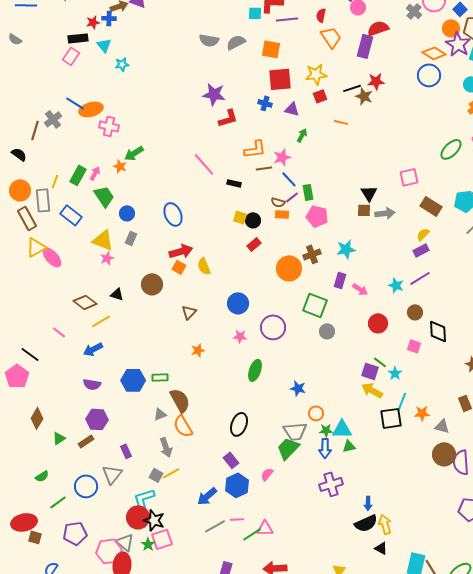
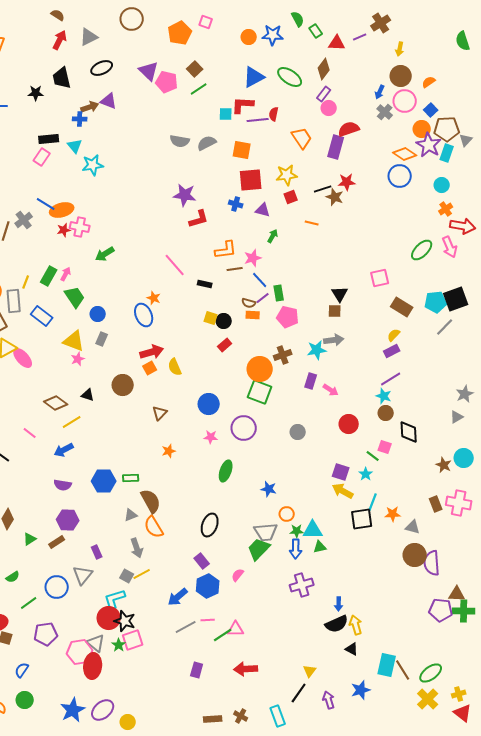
red semicircle: (321, 15) -> (274, 114), moved
red star: (93, 22) -> (64, 230), moved
cyan star: (122, 64) -> (93, 165), size x1.5
orange star: (120, 166) -> (154, 298), moved
gray arrow: (385, 213) -> (334, 340), moved
orange square: (179, 267) -> (150, 368), turned 32
cyan star: (396, 285) -> (384, 396), moved
green square: (315, 305) -> (260, 392), moved
green line: (380, 362) -> (373, 456), moved

